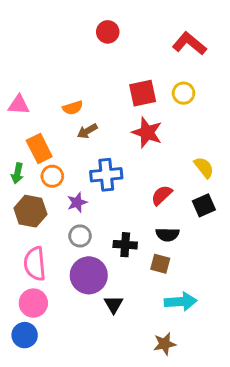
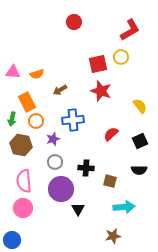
red L-shape: (189, 44) -> (130, 30), turned 110
yellow circle: (184, 93) -> (121, 57), moved
orange semicircle: (73, 108) -> (37, 74), moved
yellow semicircle: (204, 167) -> (140, 106), moved
black semicircle: (167, 235) -> (139, 170), moved
blue circle: (25, 335) -> (12, 240), moved

